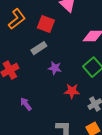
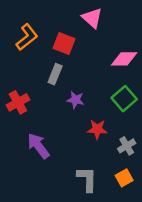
gray rectangle: (39, 48) -> (55, 74), turned -35
purple arrow: (26, 104) -> (38, 146), size x1.5

